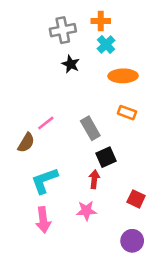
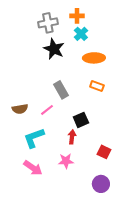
black star: (71, 64) -> (54, 49), size x1.5
pink line: (46, 123) -> (47, 110), moved
gray rectangle: (90, 128) -> (61, 90), moved
brown semicircle: (26, 143) -> (20, 109), turned 49
pink arrow: (43, 220) -> (33, 168), turned -48

